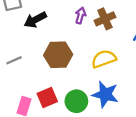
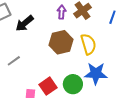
brown hexagon: (58, 55) -> (61, 42), moved
yellow semicircle: (104, 59) -> (88, 44), turned 105

